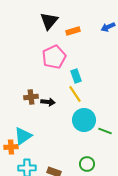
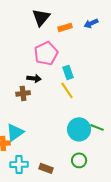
blue arrow: (108, 27) -> (91, 23), moved
black arrow: (48, 102) -> (34, 78), moved
cyan circle: (84, 120) -> (79, 129), moved

